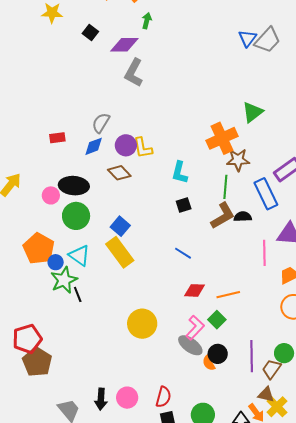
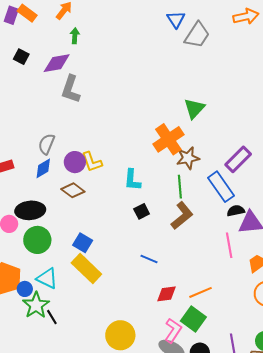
blue triangle: (247, 38) -> (176, 19), moved
black semicircle: (243, 217) -> (236, 211), moved
green square: (217, 320) -> (193, 319), size x1.4

